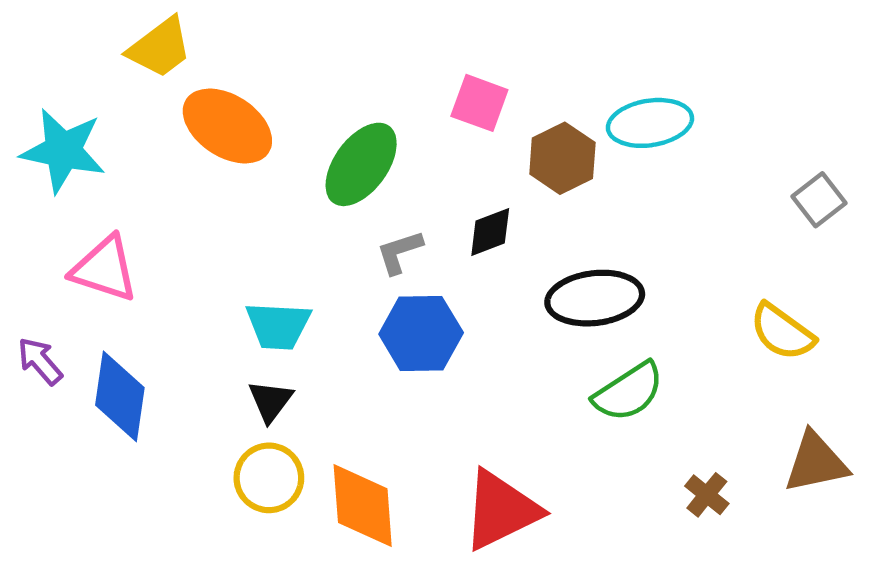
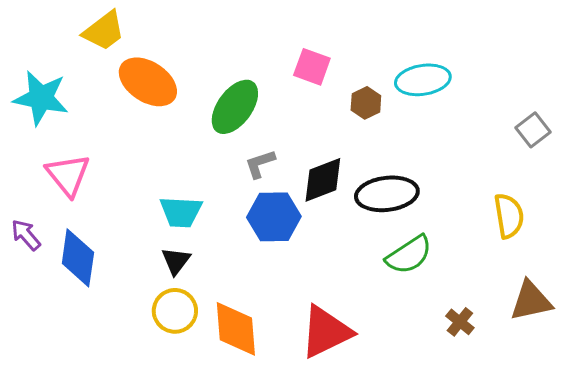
brown hexagon: (562, 158) -> (366, 103), size x0.7
black diamond: (490, 232) -> (323, 180), moved, size x1.4
pink triangle: (104, 269) -> (68, 175), turned 33
yellow semicircle: (782, 332) -> (509, 216), turned -135

